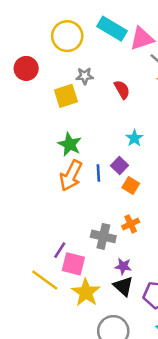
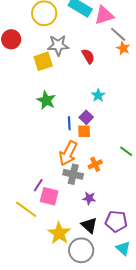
gray star: (85, 76) -> (58, 45), size x1.5
orange arrow: (71, 175) -> (68, 153), moved
orange square: (131, 185) -> (84, 131), moved, turned -32
black triangle: (123, 286) -> (89, 225), moved
yellow star: (86, 292) -> (59, 233), moved

